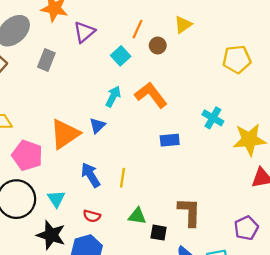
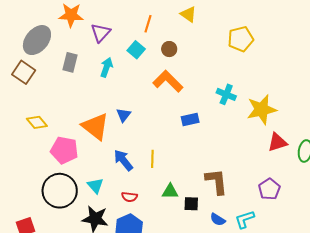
yellow triangle: (183, 25) -> (188, 14), turned -42
brown circle: (158, 46) -> (169, 49), moved
cyan arrow: (113, 96) -> (107, 67), moved
orange triangle: (65, 134) -> (95, 126), turned -40

